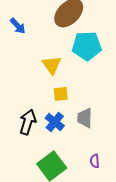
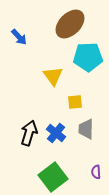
yellow square: (61, 94) -> (75, 102), moved

